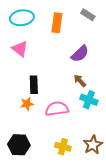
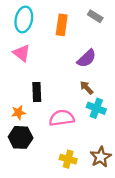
cyan ellipse: (22, 18) -> (24, 19), turned -70
orange star: (27, 104) -> (18, 113), moved
black hexagon: (19, 145) -> (21, 137), moved

